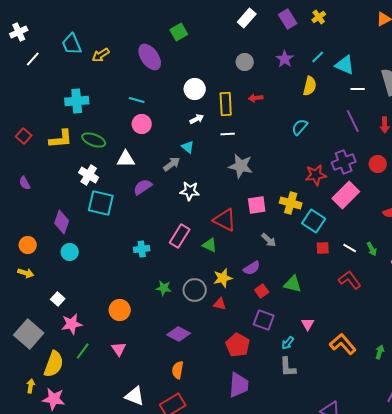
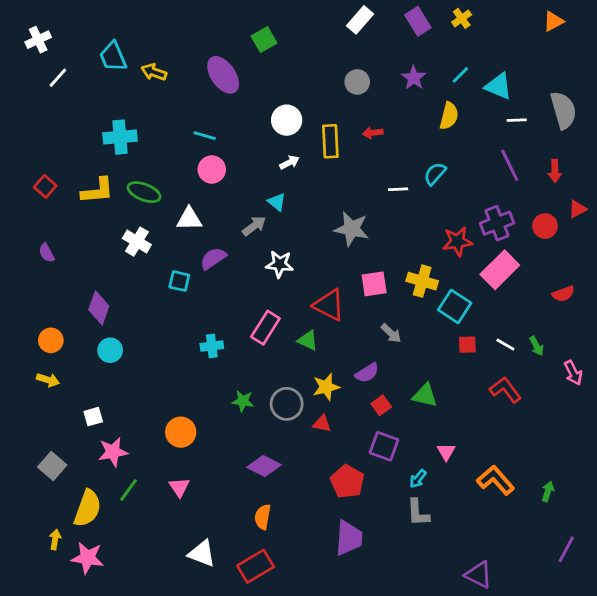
yellow arrow: (101, 55) -> (154, 72), turned 54
white line: (228, 134) -> (398, 189), moved
cyan square: (101, 203) -> (179, 281), moved, size x0.6
white square: (58, 299) -> (93, 417), turned 32
gray square: (29, 334) -> (52, 466), size x0.7

